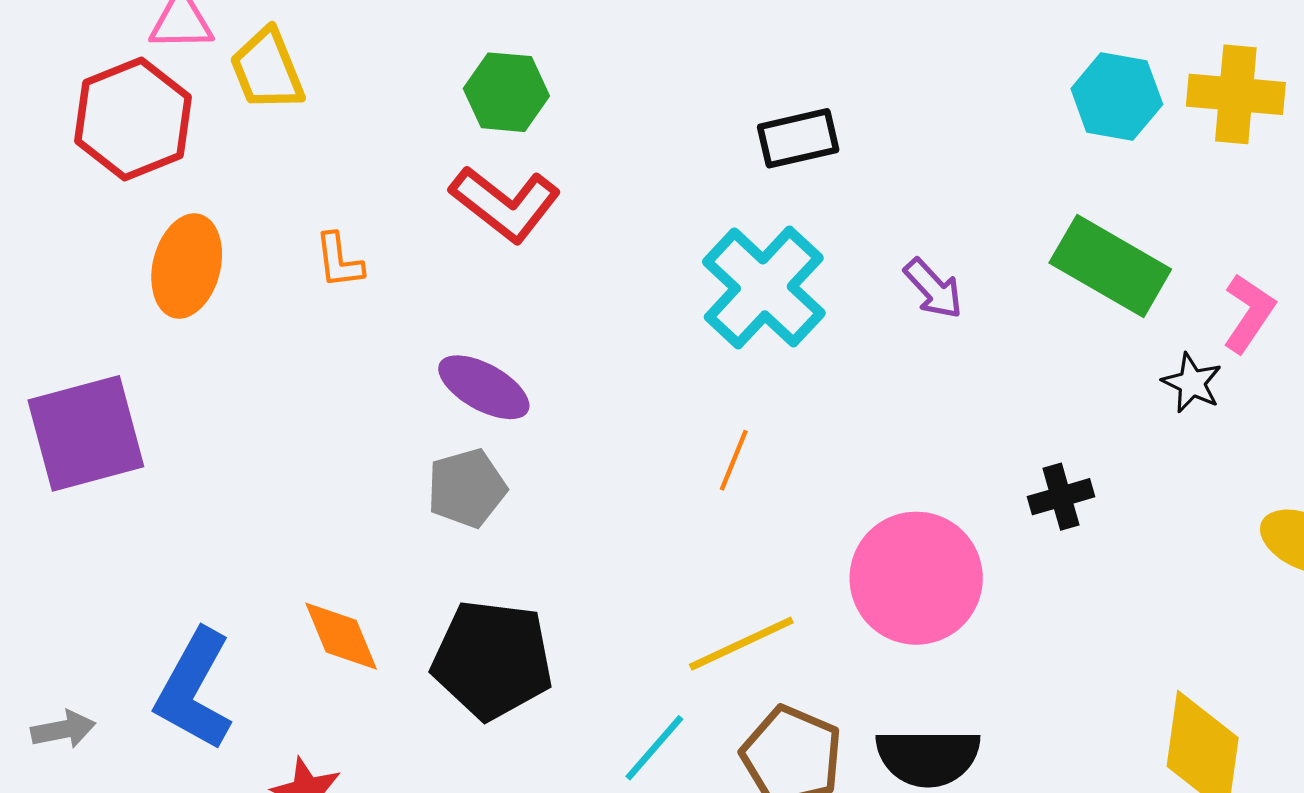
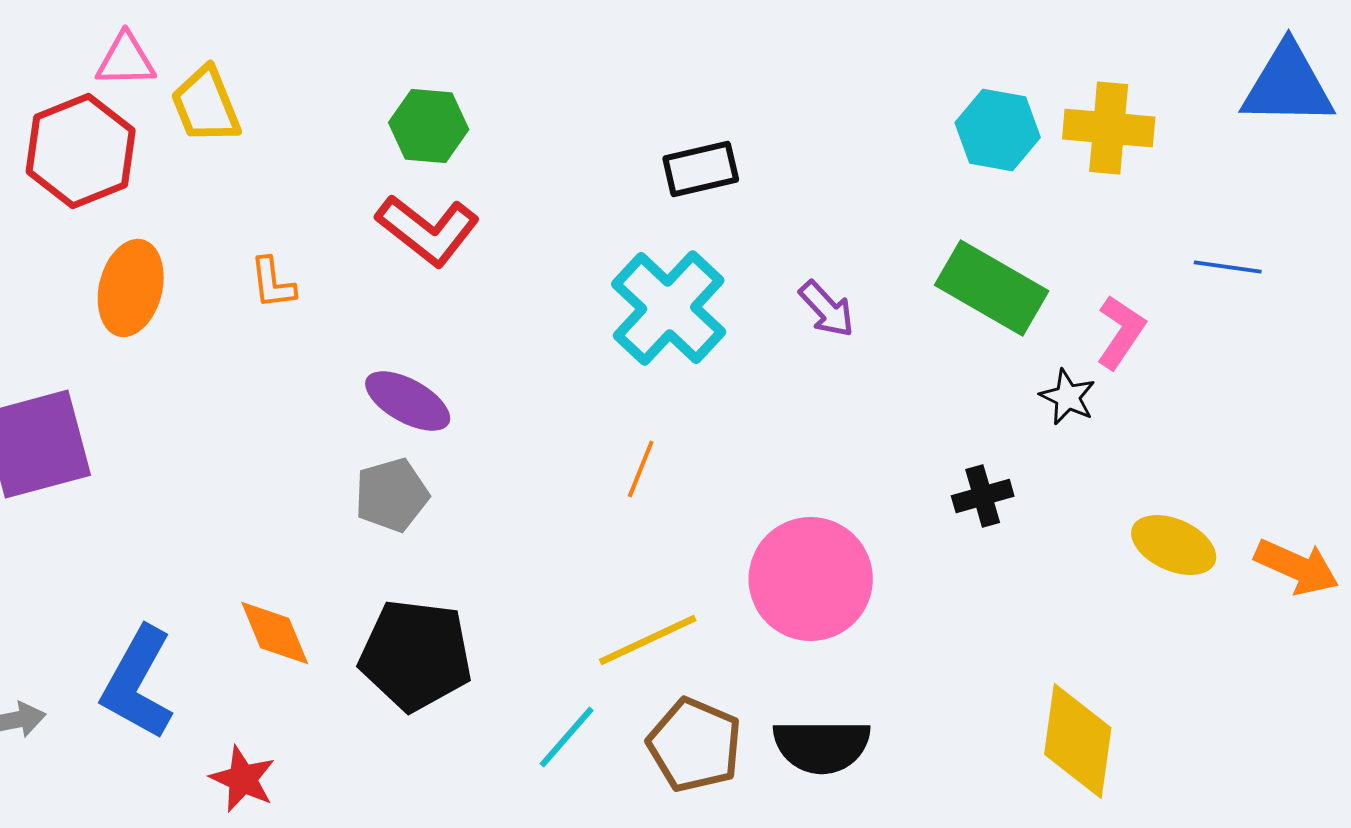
black cross: (1061, 497) -> (983, 496), moved

